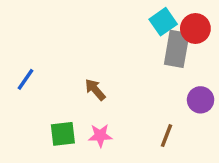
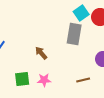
gray rectangle: (177, 49) -> (74, 34), moved
brown line: (167, 136) -> (83, 80), turned 56

